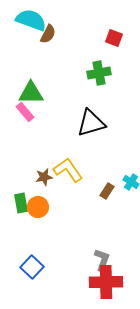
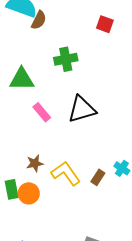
green cross: (99, 73) -> (66, 59), moved
pink rectangle: (25, 112) -> (42, 112), moved
yellow L-shape: (68, 170) -> (66, 173), moved

